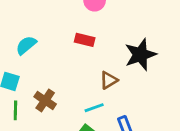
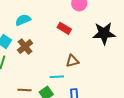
black star: (140, 55) -> (104, 33), moved
brown cross: (45, 100) -> (25, 47), moved

